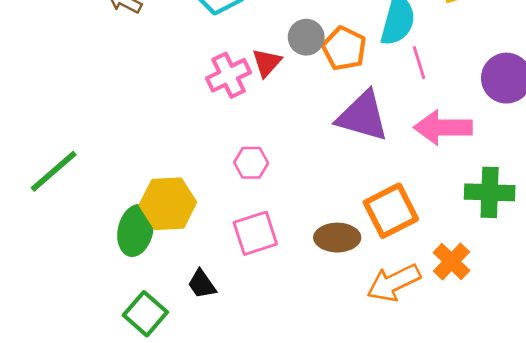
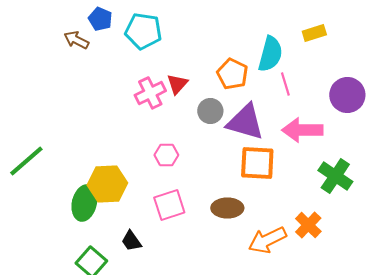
gray circle: (306, 37) -> (210, 111), moved
green cross: (490, 192) -> (335, 176), turned 32
orange square: (391, 211) -> (257, 163), moved, turned 30

